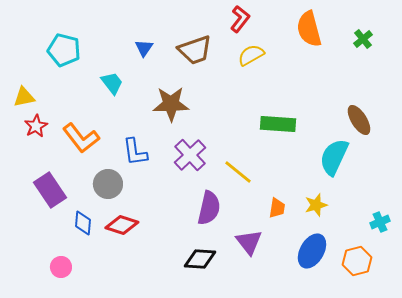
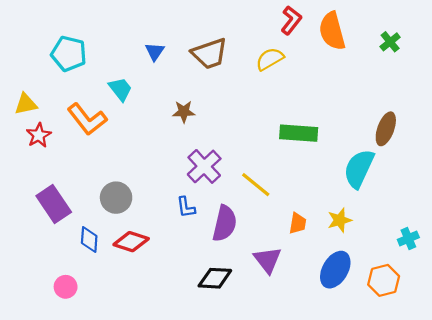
red L-shape: (240, 19) -> (291, 20), moved
brown star: (171, 104) -> (184, 112), size x0.6
brown ellipse: (359, 120) -> (386, 129), turned 52
orange L-shape: (81, 138) -> (87, 119), moved
blue L-shape: (135, 152) -> (186, 207), moved, size x0.7

